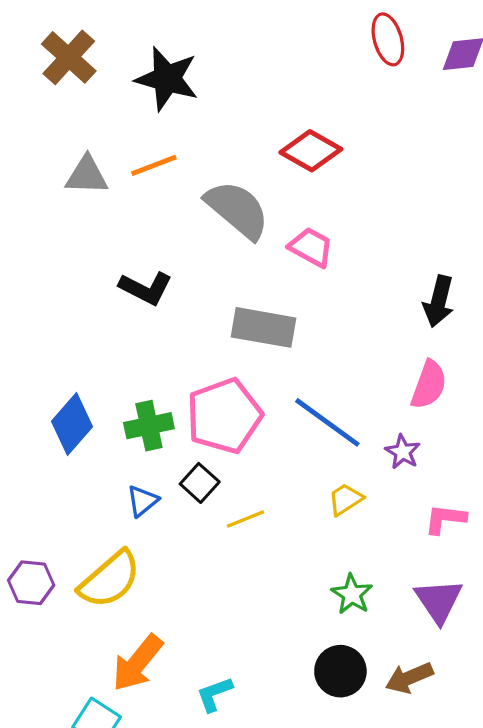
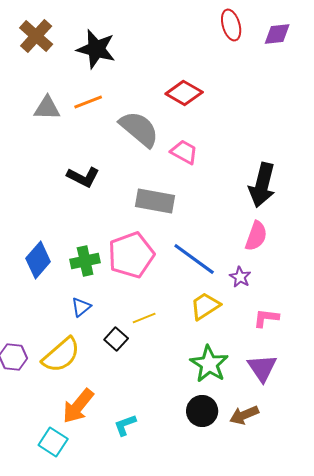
black arrow: (439, 301) -> (262, 185), size x1.4
black square: (200, 483) -> (116, 339), moved
yellow trapezoid: (345, 499) -> (205, 306), size x1.4
green star: (352, 594) -> (209, 364), size x1.5

